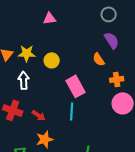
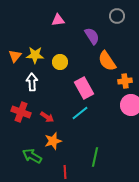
purple semicircle: (112, 40) -> (92, 36), moved
orange semicircle: (99, 59) -> (107, 61), size x1.5
cyan line: (72, 111) -> (80, 113), turned 48

